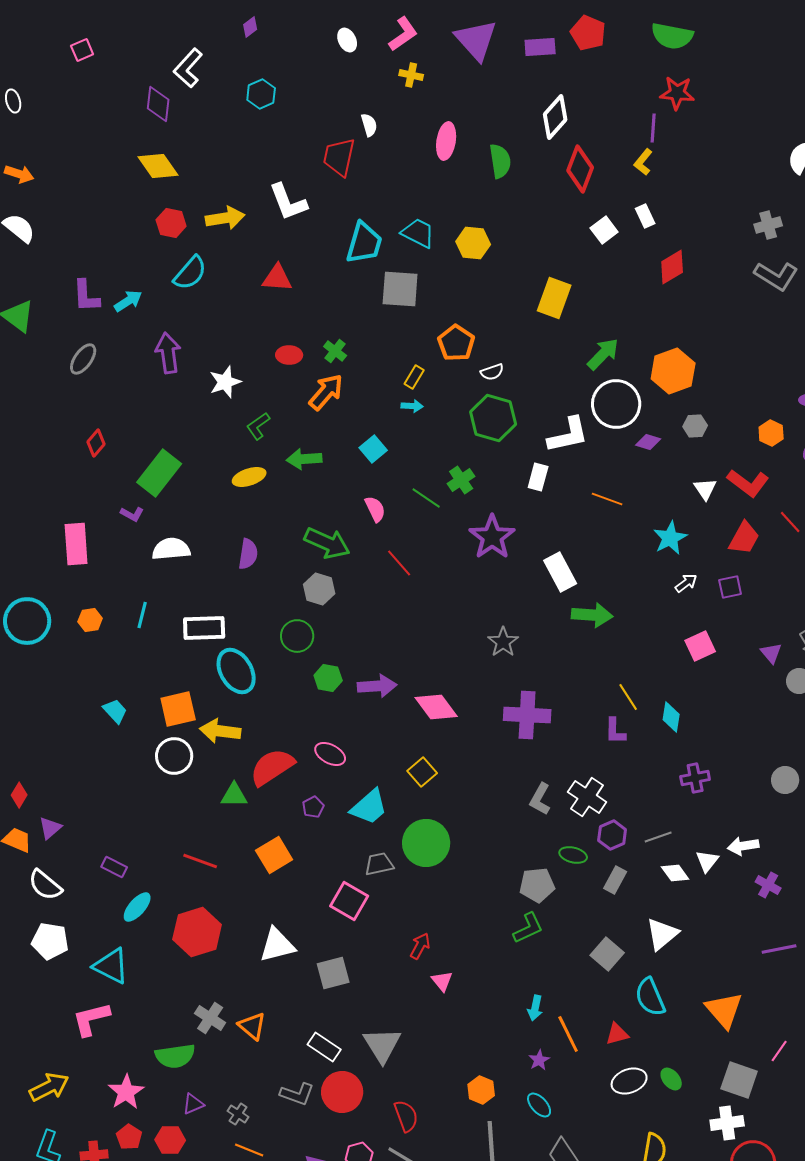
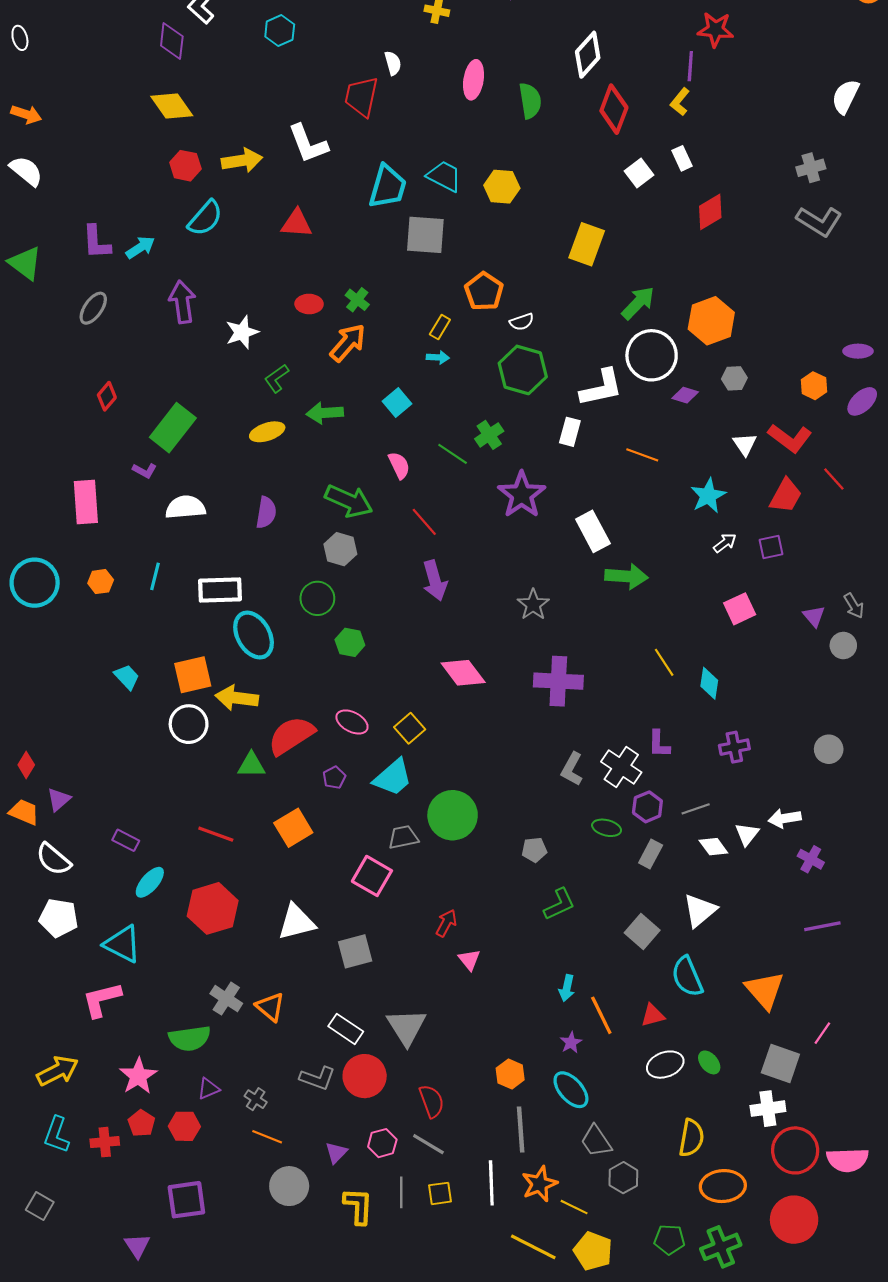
purple arrow: (377, 686) -> (435, 581), moved, turned 78
purple L-shape: (615, 731) -> (659, 744), moved
yellow square: (422, 772) -> (410, 728), moved
gray pentagon: (537, 885) -> (534, 850), moved, size x0.7
cyan ellipse: (539, 1105) -> (571, 1090), size x1.4

